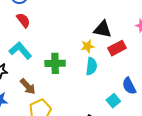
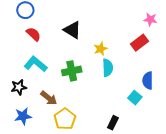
black triangle: (103, 29) -> (72, 30), moved, turned 30
red rectangle: (117, 48) -> (140, 43), moved
blue semicircle: (129, 86) -> (148, 81), turned 36

